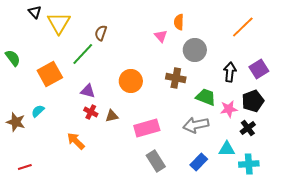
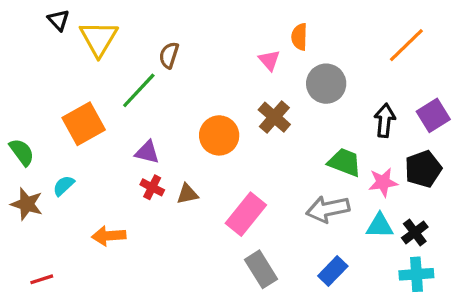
green semicircle: (13, 58) -> (22, 152), moved
brown cross: (176, 78) -> (274, 117), moved, turned 30
pink rectangle: (147, 128) -> (246, 214), turned -35
black cross: (248, 128) -> (415, 232), moved
orange arrow: (76, 141) -> (109, 236), moved, turned -48
cyan triangle: (227, 149) -> (380, 226), moved

